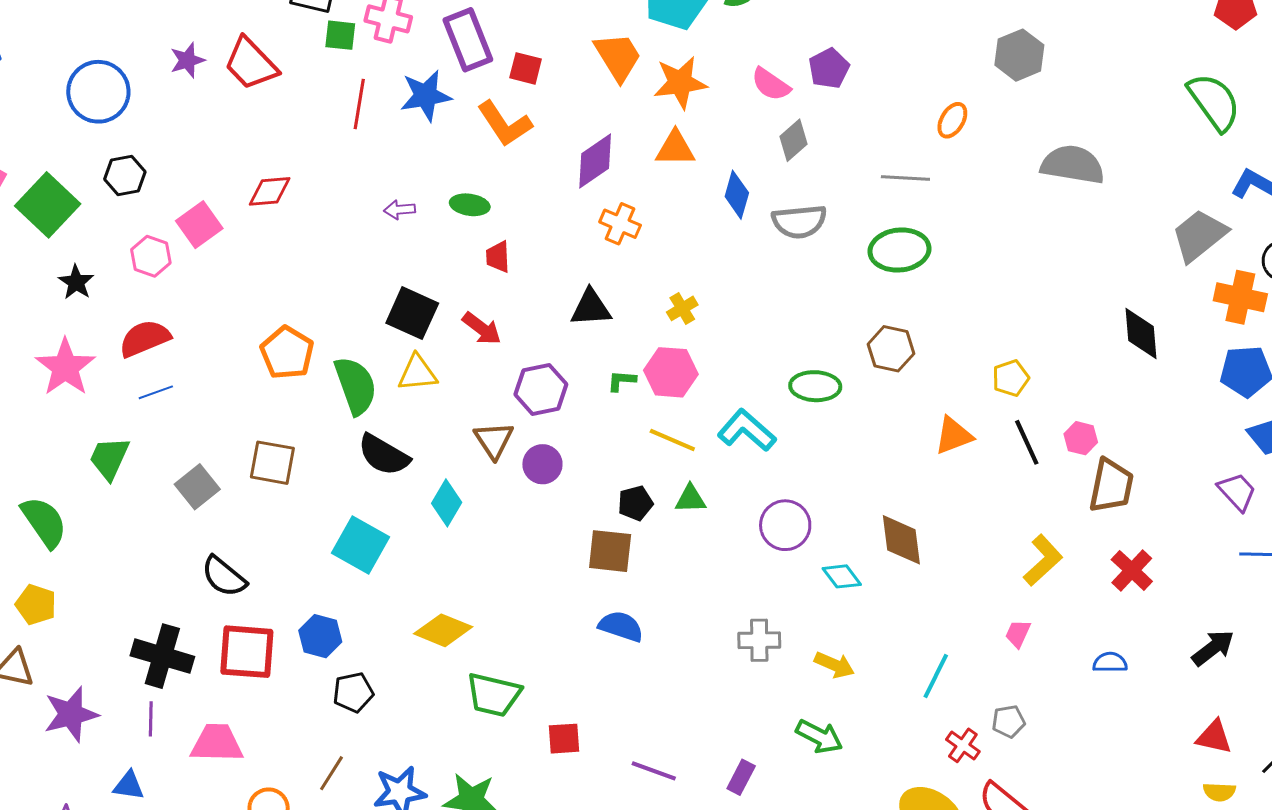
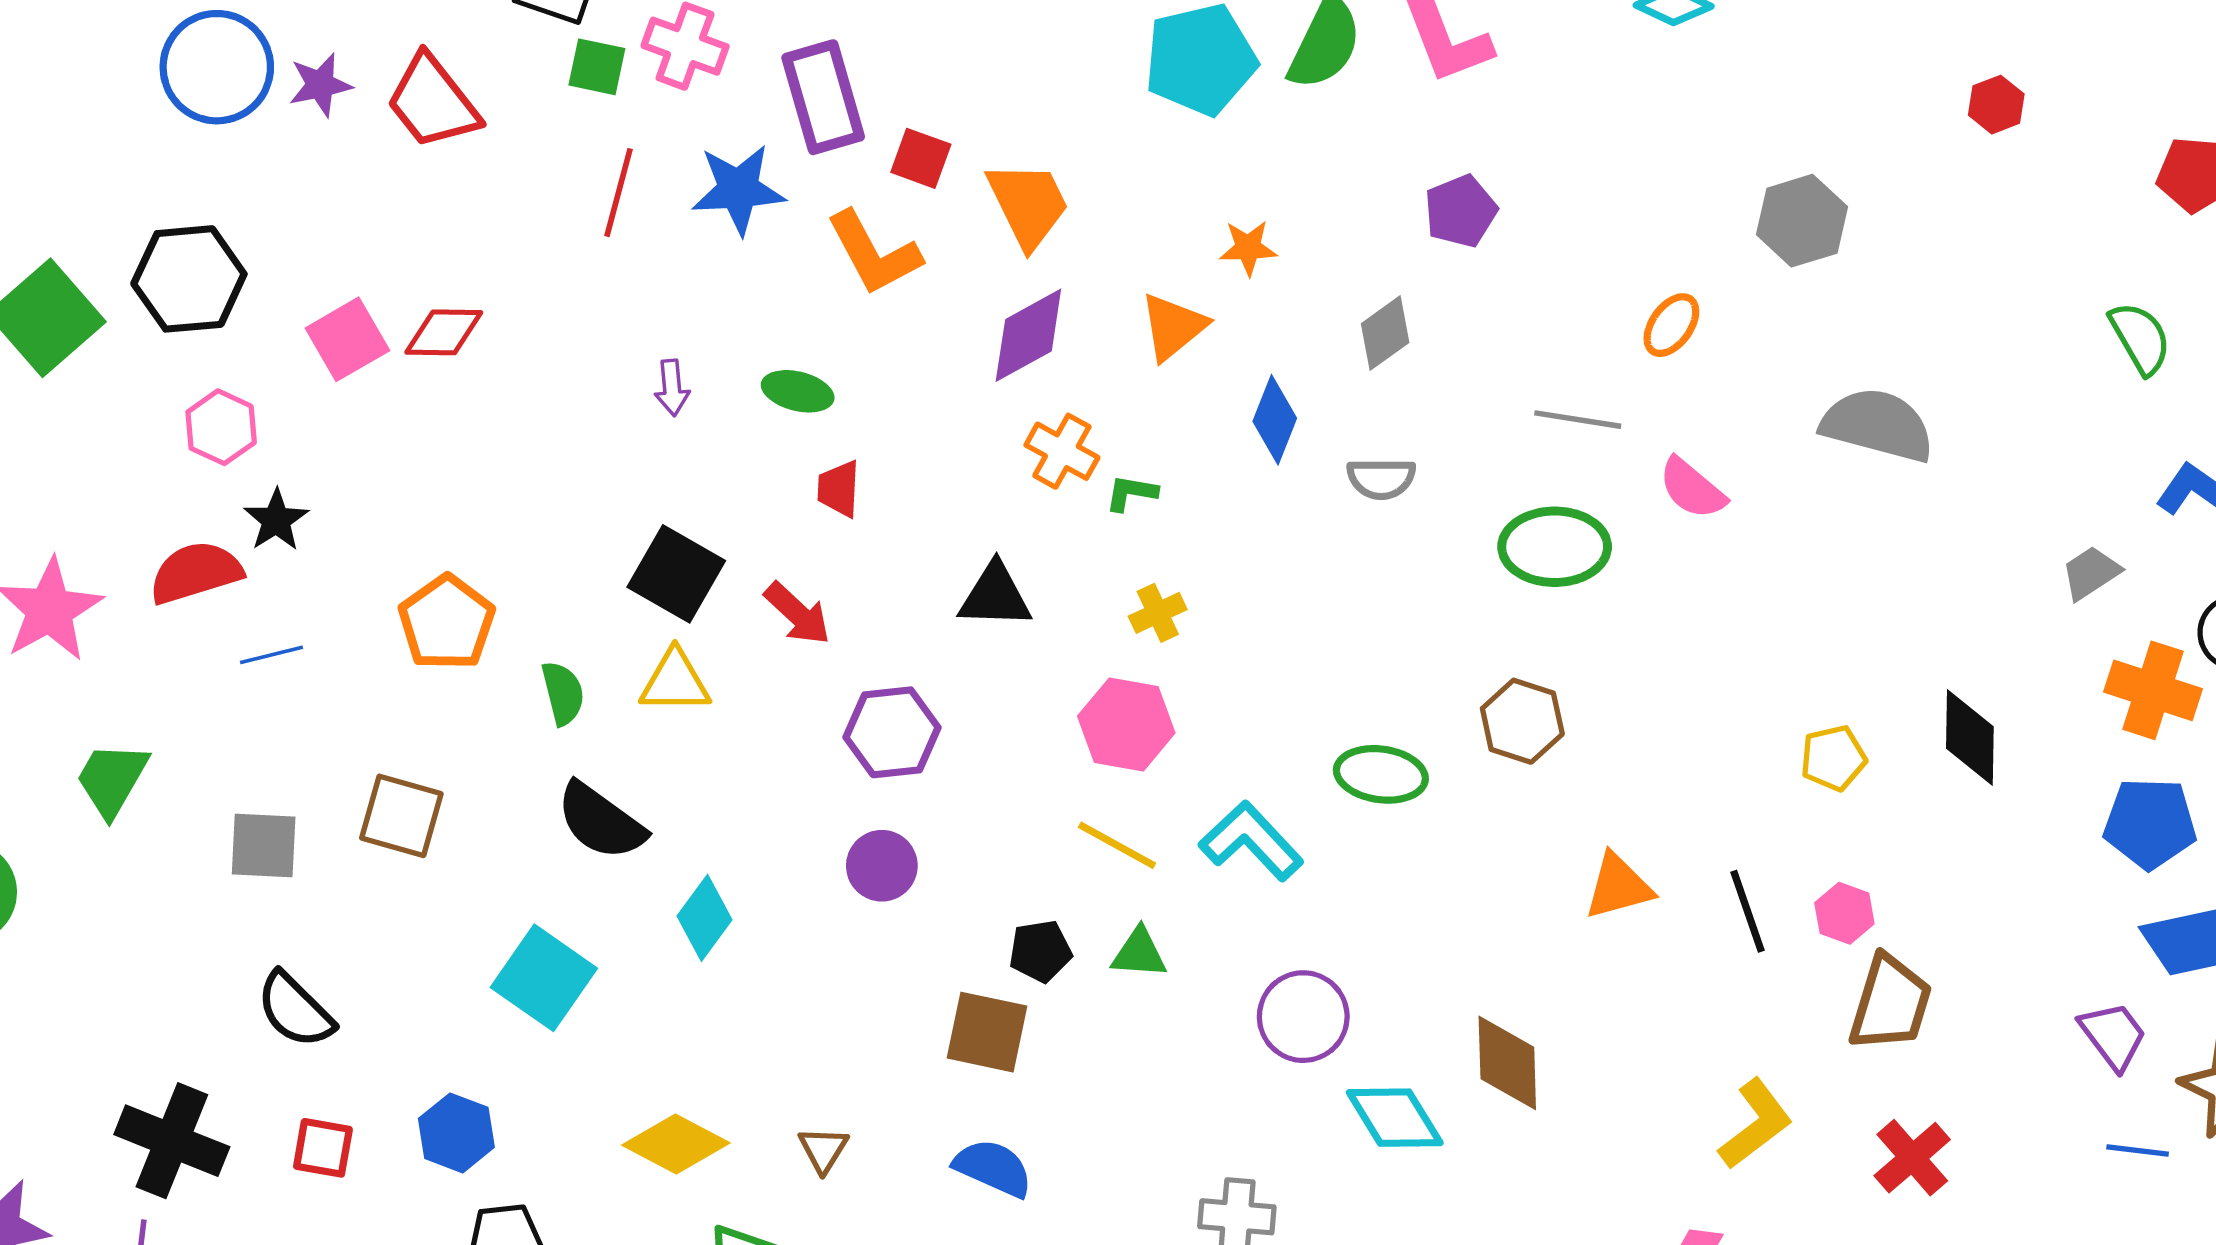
orange trapezoid: (618, 57) -> (1028, 204), moved
orange star: (680, 83) -> (1248, 248), moved, size x0.6
pink semicircle: (771, 84) -> (1692, 489), moved
blue circle: (98, 92) -> (217, 67), moved
green semicircle: (1214, 102) -> (2140, 338), size x0.7
orange triangle: (675, 148) -> (1173, 327), turned -45
black hexagon: (125, 175) -> (189, 279), size x1.5
purple arrow: (400, 210) -> (672, 388), turned -96
gray semicircle: (799, 221) -> (1381, 479), size x0.7
pink square: (199, 225) -> (347, 339), moved
gray trapezoid: (1199, 235) -> (2091, 573), size x0.6
black star: (76, 282) -> (276, 520), moved
yellow pentagon: (1011, 378) -> (1833, 758), moved
green L-shape: (622, 381) -> (1131, 493), moved
green semicircle: (356, 386) -> (563, 693), size x0.6
blue line: (156, 392) -> (271, 655), moved
brown triangle: (494, 440) -> (823, 1150), moved, size x0.7
gray square: (197, 487) -> (264, 845), turned 36
cyan diamond: (842, 576) -> (1395, 1118), size x1.4
red square: (247, 652) -> (323, 1148), size x0.6

